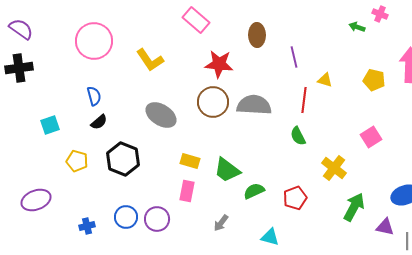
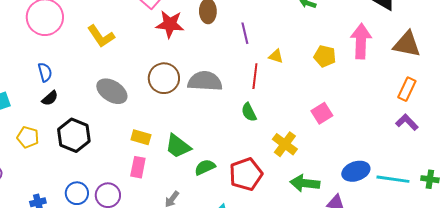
red star: (219, 64) -> (170, 24), moved
red pentagon: (295, 198) -> (246, 174), size x1.4
green arrow: (354, 207) -> (305, 183), turned -112

